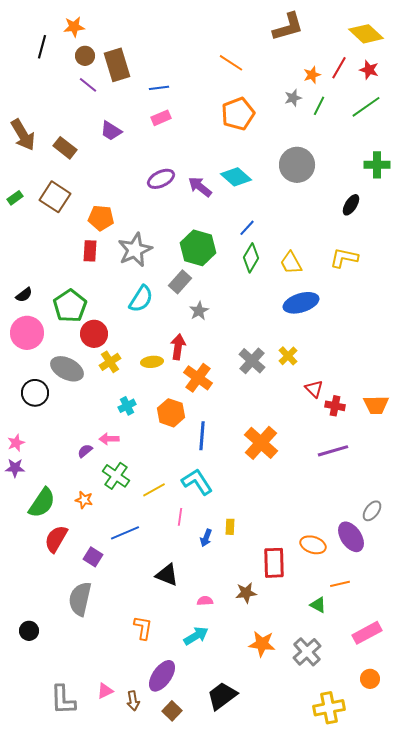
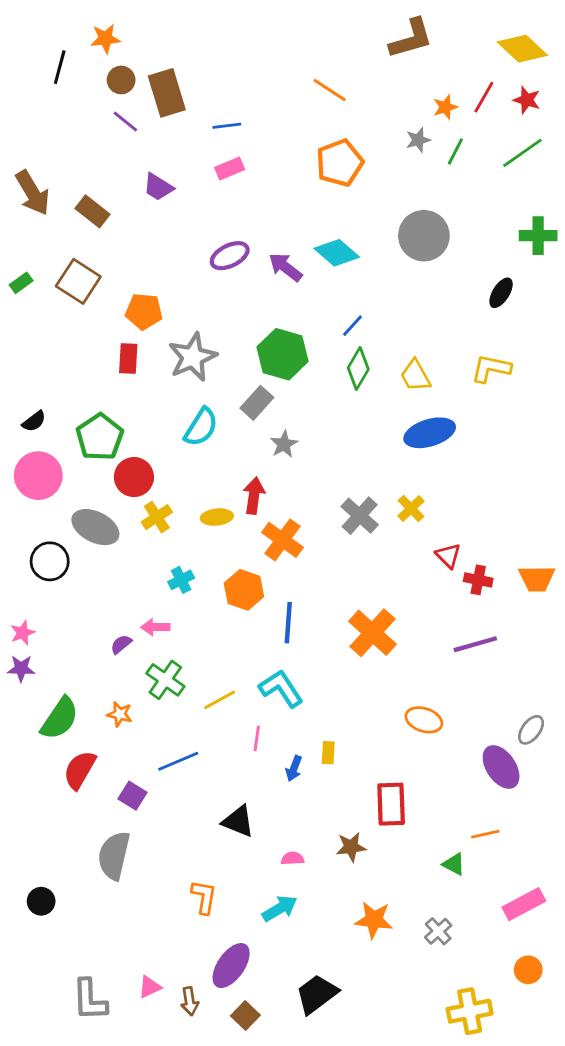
orange ellipse: (313, 545) -> (424, 720), moved
gray cross: (307, 652) -> (438, 931), size x0.7

